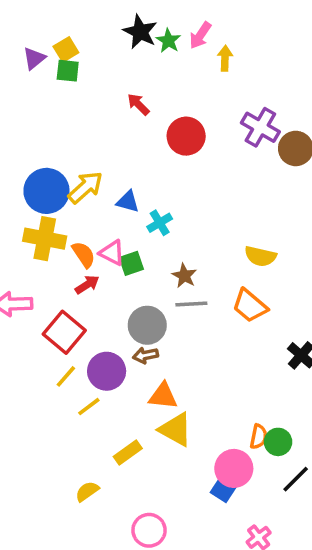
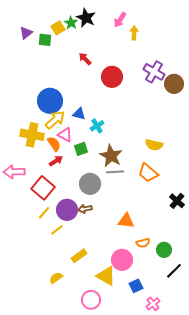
green star: (168, 41) -> (71, 23), moved
yellow square: (66, 49) -> (58, 28), moved
yellow arrow: (85, 187) -> (55, 120), moved
blue circle: (46, 191) -> (50, 101), moved
pink triangle: (112, 253) -> (65, 135), moved
brown star: (184, 276) -> (111, 156), size x1.6
brown arrow: (145, 355) -> (85, 209), moved
orange triangle: (163, 396) -> (126, 221), moved
yellow triangle: (176, 430) -> (106, 276), moved
orange semicircle: (259, 437) -> (143, 243), moved, turned 64
pink circle: (234, 468) -> (122, 260), moved
blue square: (223, 490) -> (136, 286), moved, turned 32

